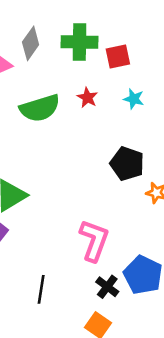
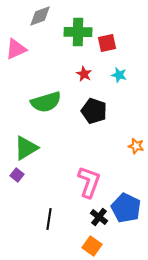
gray diamond: (31, 43) -> (40, 16), moved, turned 35
green semicircle: (40, 108) -> (46, 102), moved
black pentagon: (127, 164) -> (94, 111), moved

